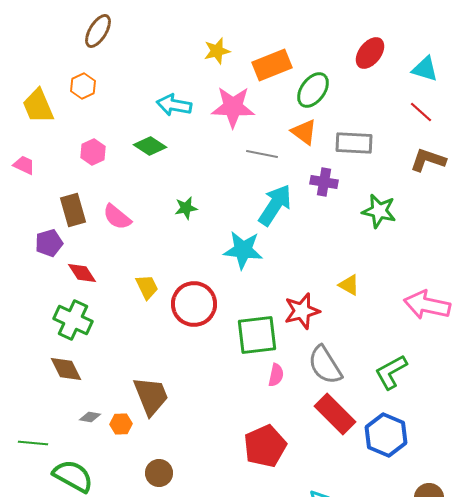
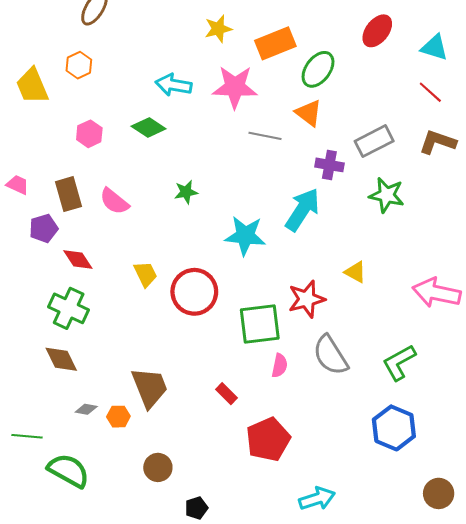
gray rectangle: (354, 143) -> (374, 141), moved, turned -30
pink trapezoid: (24, 165) -> (18, 185), moved
cyan arrow: (275, 205) -> (302, 210), moved
red rectangle: (335, 414) -> (227, 394), moved, size x0.5

